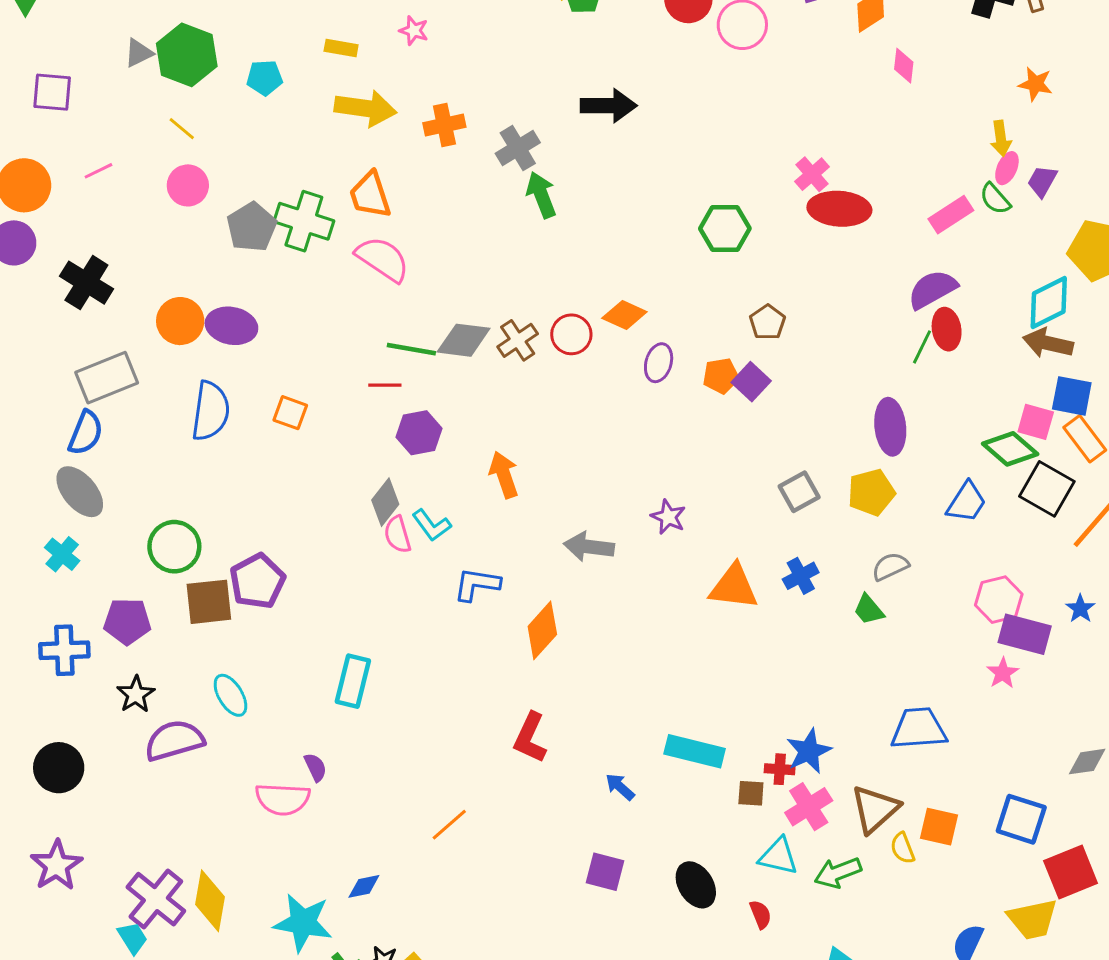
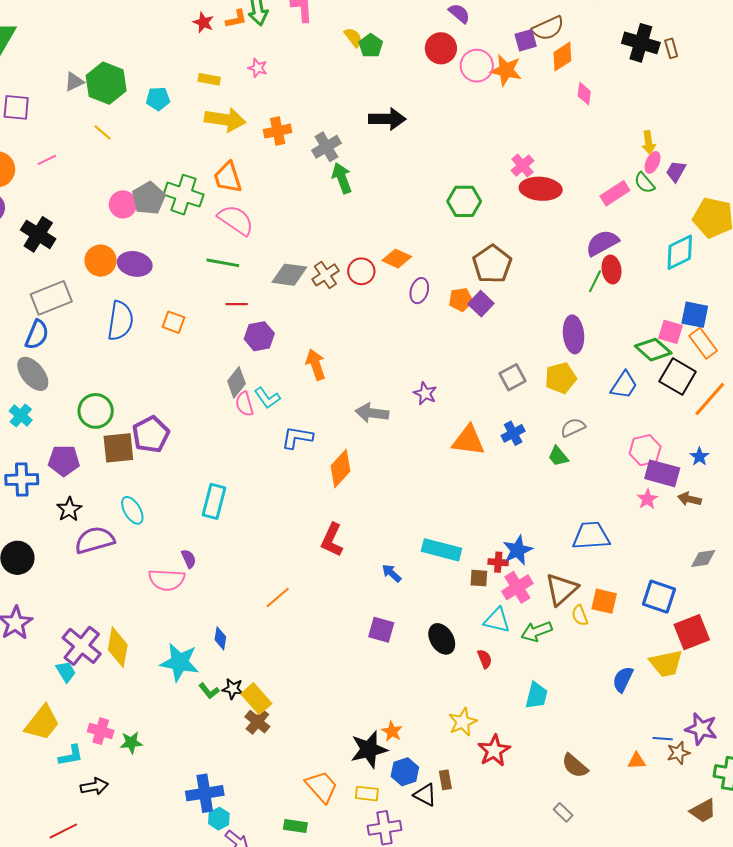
orange star: (1035, 84) -> (506, 70), moved, size x1.4
pink circle: (188, 185) -> (123, 204), moved
brown pentagon: (767, 322) -> (492, 264), size x1.6
brown arrow: (1048, 343) -> (689, 499), moved, size x0.7
green line: (411, 349) -> (223, 263), moved
blue diamond: (364, 886) -> (220, 638), turned -70

